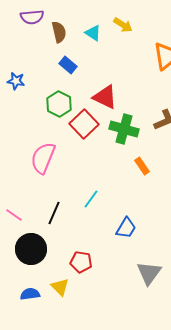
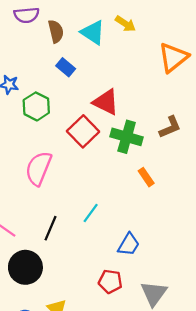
cyan triangle: (93, 33) -> (93, 32), size x1.4
green hexagon: (59, 104) -> (36, 106), moved
red pentagon: (81, 262) -> (110, 281), moved

